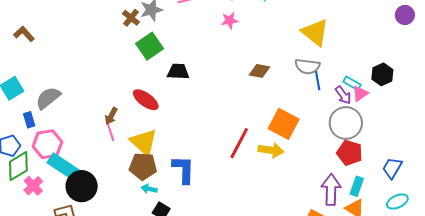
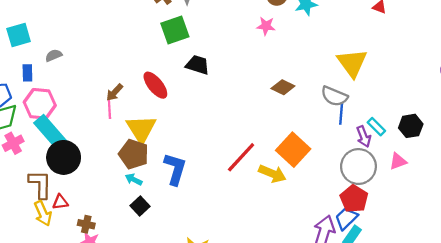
pink triangle: (360, 94) -> (398, 161), moved
gray semicircle: (48, 98) -> (54, 55), size x0.6
blue trapezoid: (392, 168) -> (346, 218), moved

